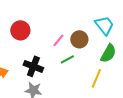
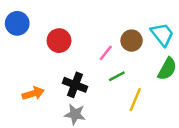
brown circle: (79, 39) -> (132, 41), moved
yellow line: (96, 78) -> (135, 100), moved

